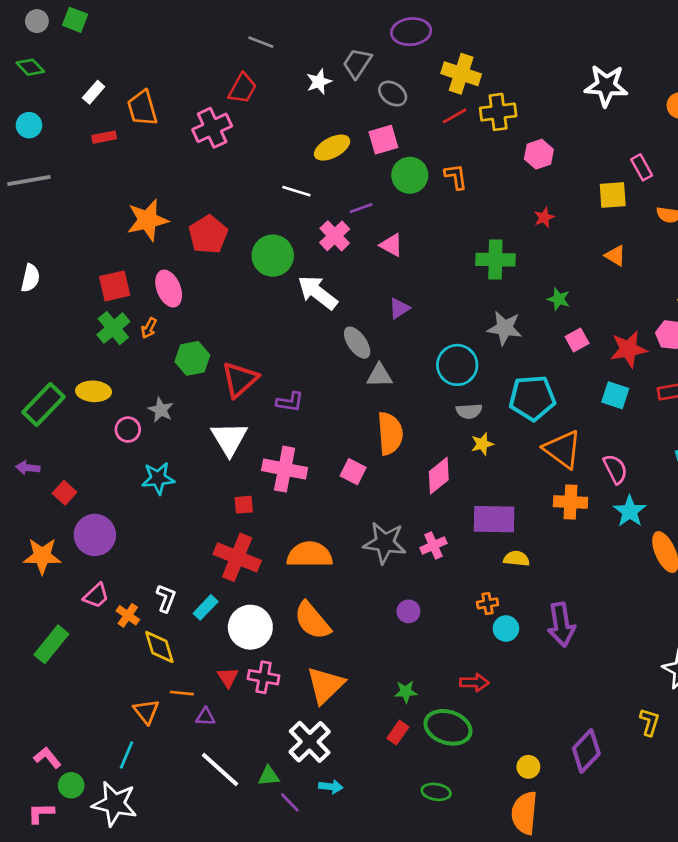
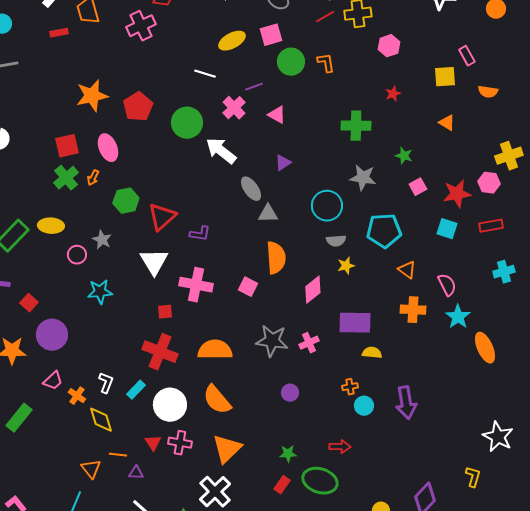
orange triangle: (563, 449) -> (407, 270), size x0.6

